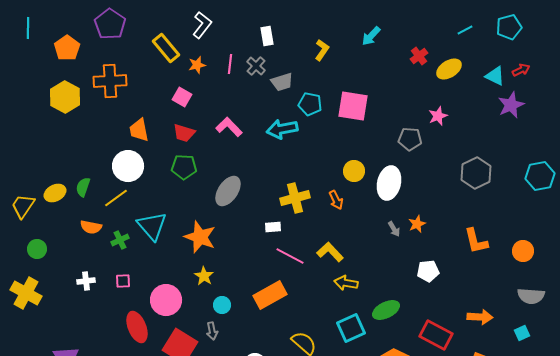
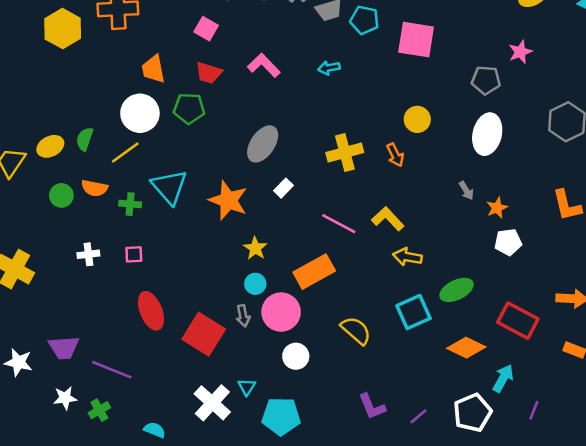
cyan pentagon: (310, 104) -> (364, 20), moved
cyan arrow: (282, 129) -> (329, 68), size x0.6
green pentagon: (184, 167) -> (189, 108), moved
white ellipse: (389, 183) -> (487, 134), moved
orange star: (417, 224) -> (497, 208), moved
white rectangle: (273, 227) -> (284, 188), moved, turned -42
green cross: (120, 240) -> (130, 204), turned 30
green circle: (37, 249) -> (61, 195), moved
yellow star: (204, 276) -> (255, 248), moved
pink circle: (166, 300) -> (281, 312), moved

